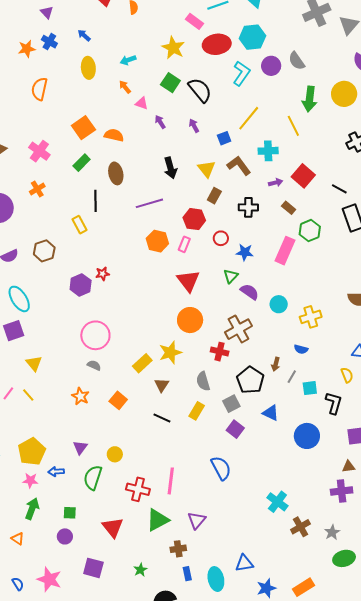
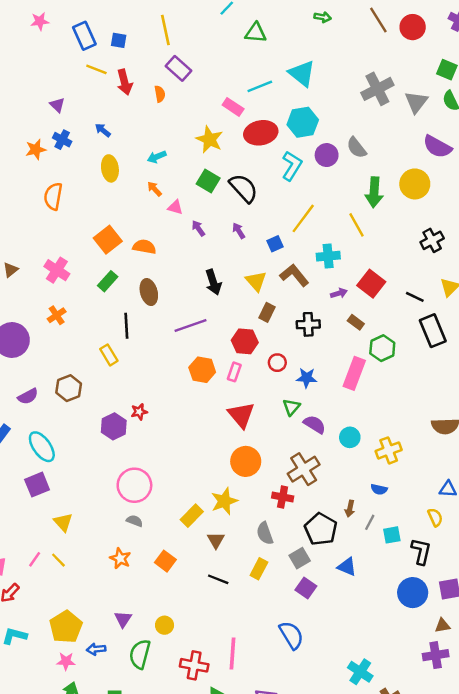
blue circle: (307, 436) -> (413, 593), moved

